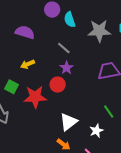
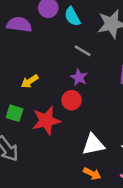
purple semicircle: (25, 32) -> (19, 24), moved
gray line: (64, 48) -> (83, 51), moved
white triangle: (68, 122) -> (93, 144), turned 36

